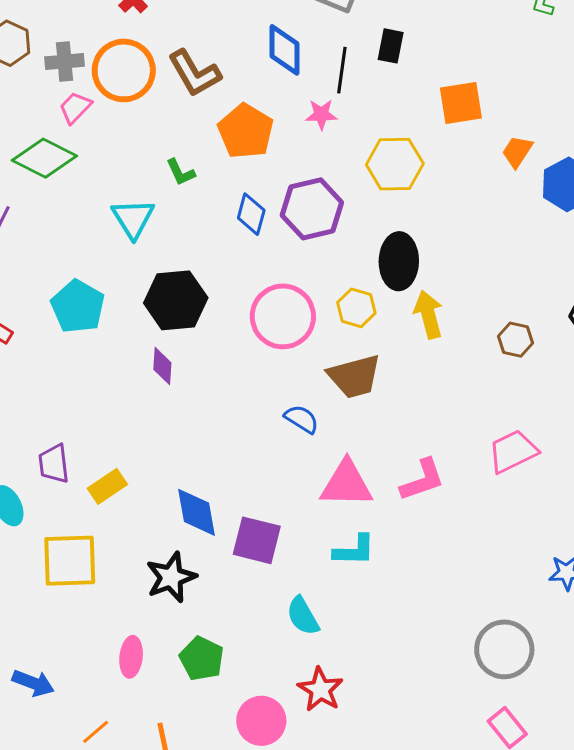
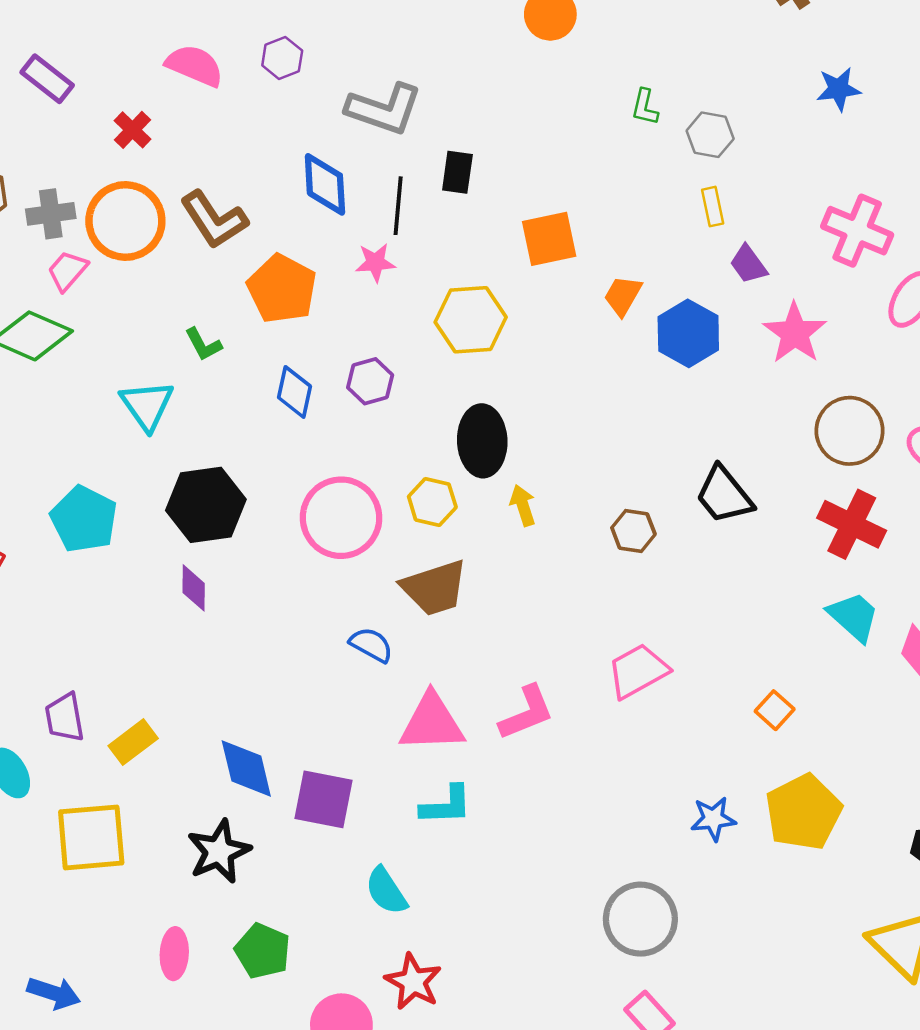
purple hexagon: (312, 209) -> (370, 381), size x0.6
yellow arrow: (428, 314) -> (523, 505), size x0.7

